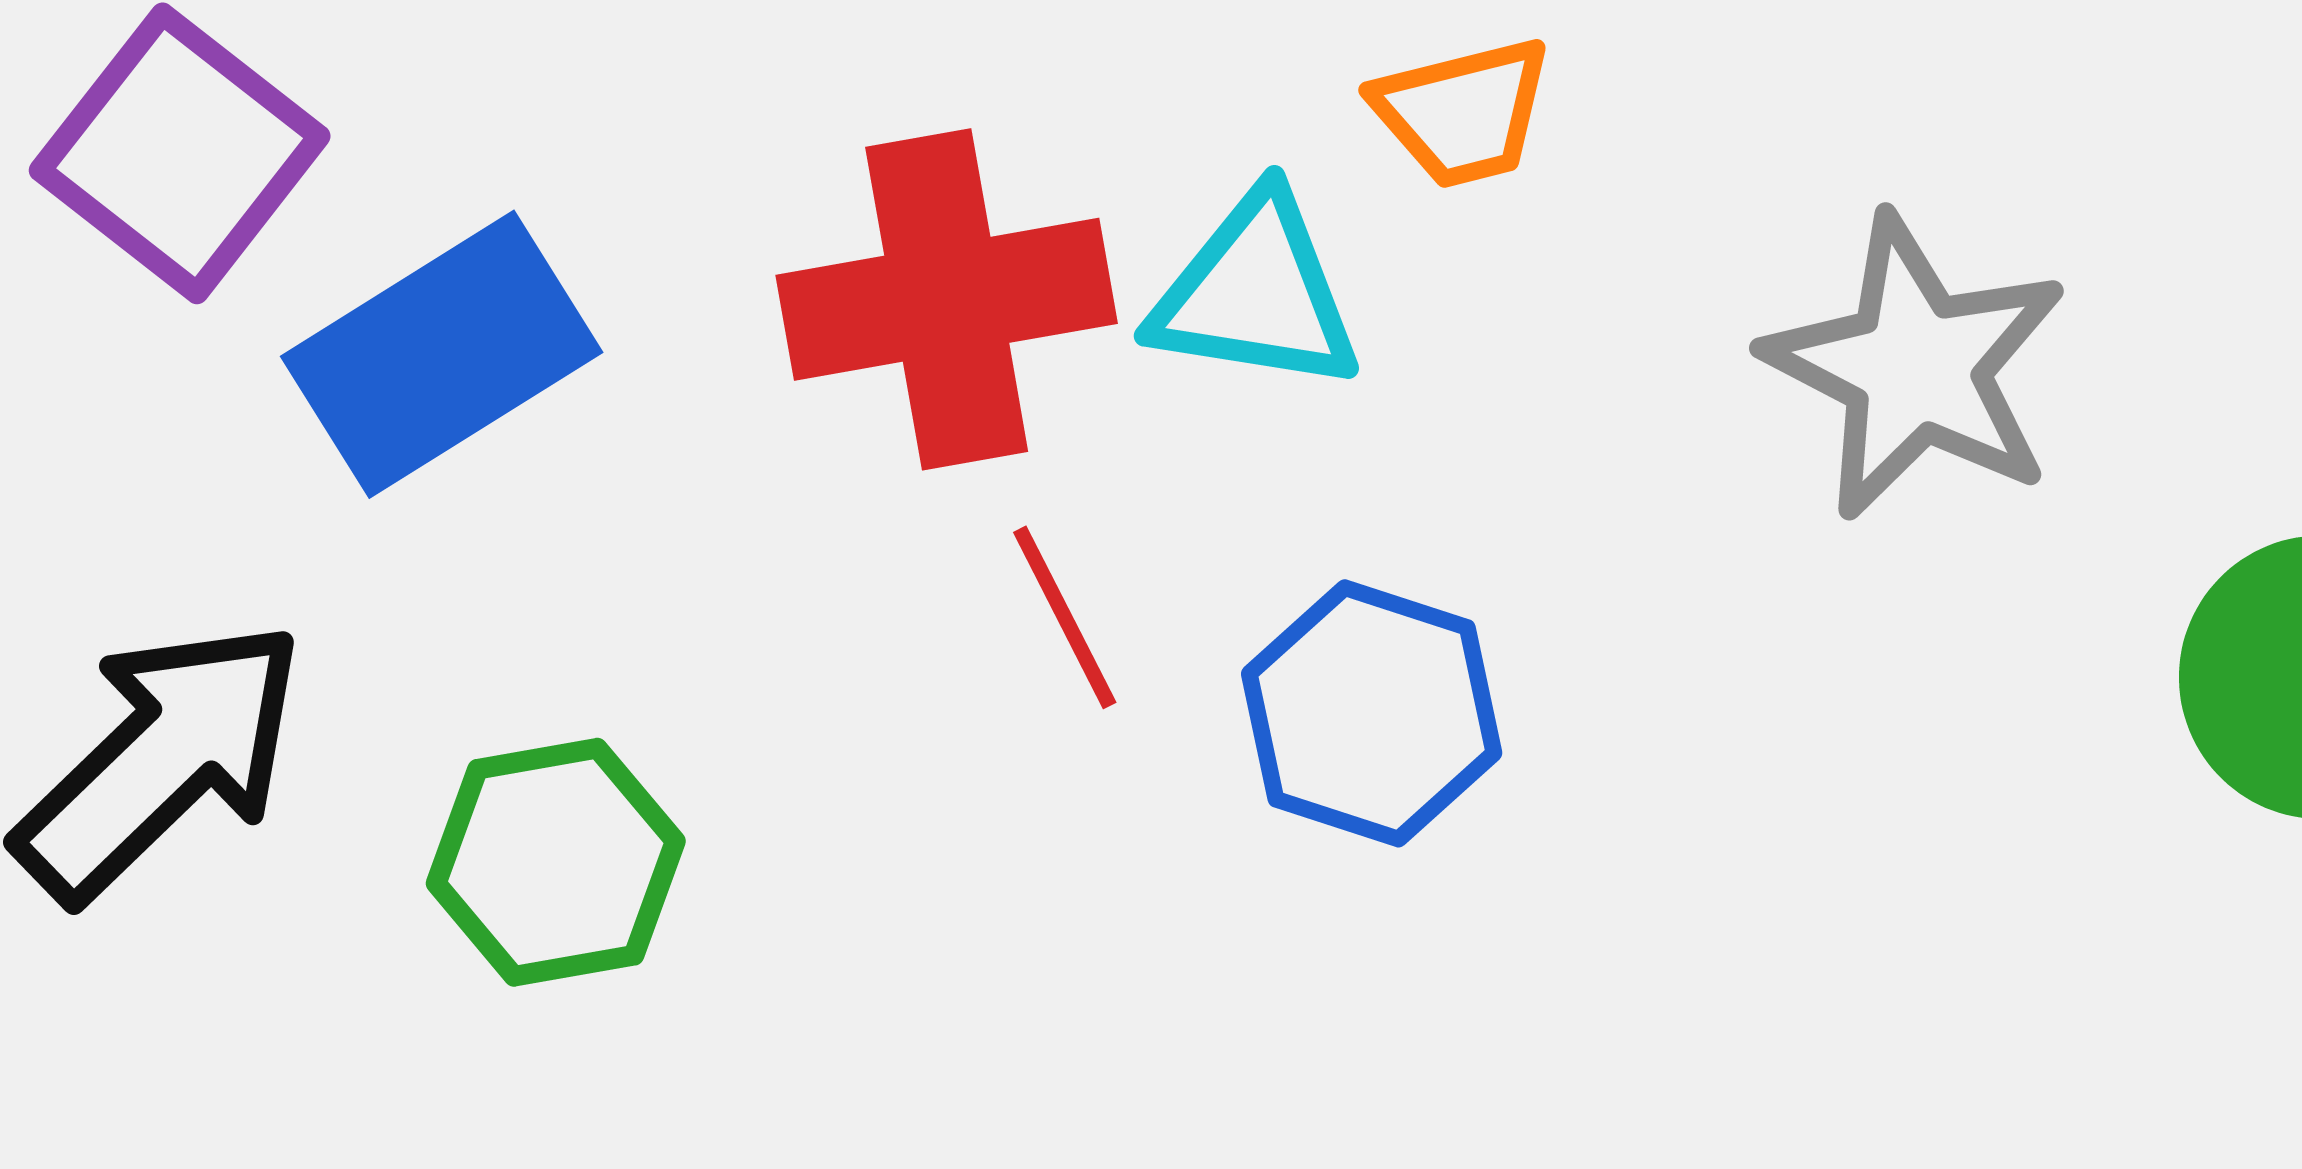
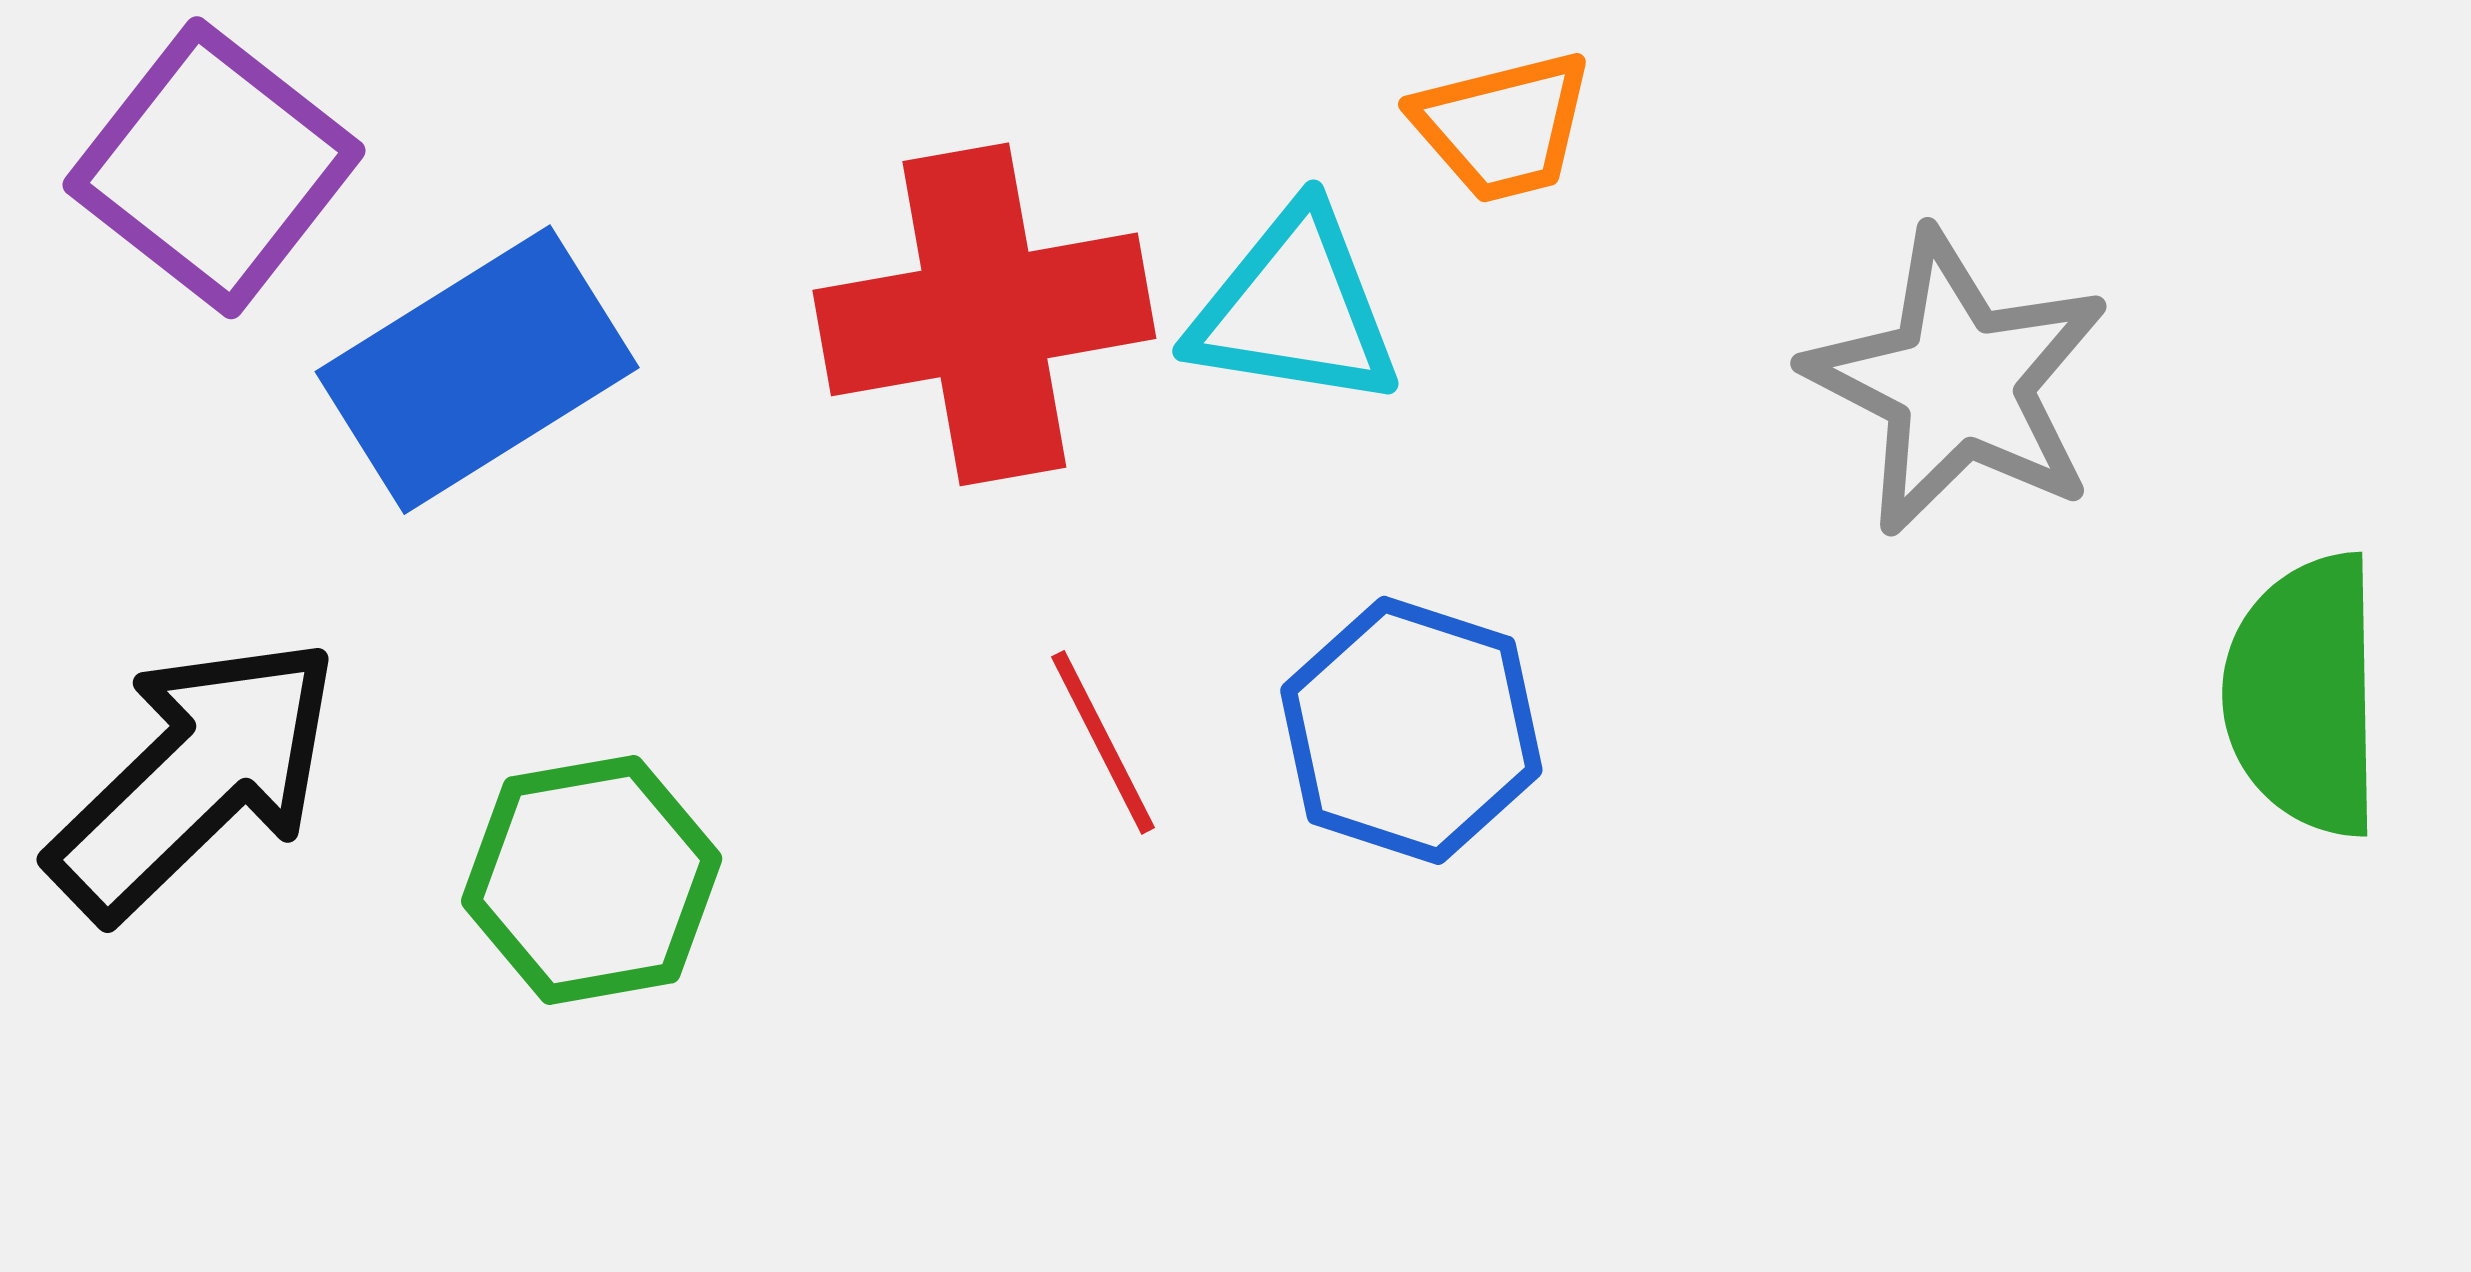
red line: (1065, 617) -> (1103, 742), moved

